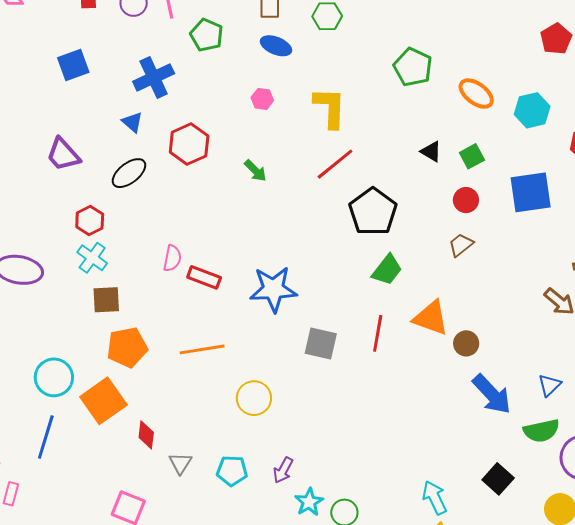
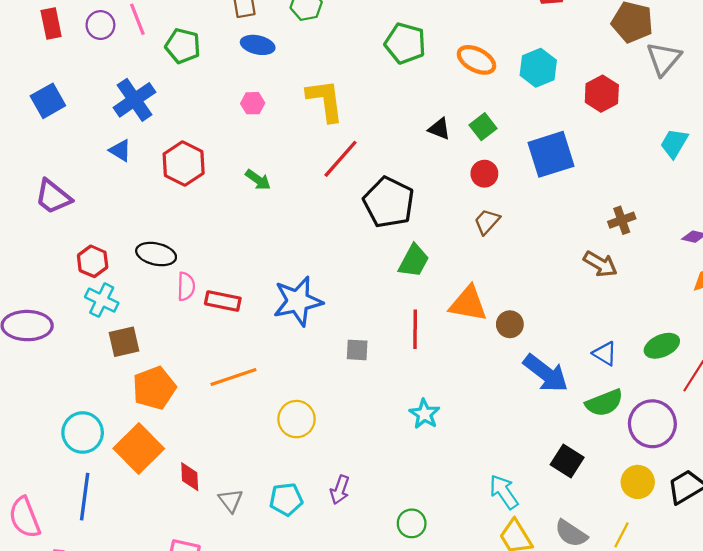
black ellipse: (129, 173) -> (156, 254), moved, turned 60
gray square: (321, 344) -> (357, 350), size x0.7
blue triangle: (550, 385) -> (605, 353), turned -35
cyan star: (309, 502) -> (424, 414), moved

